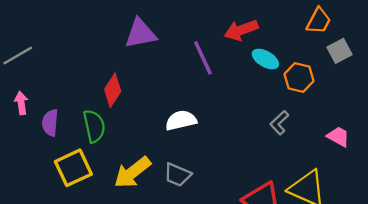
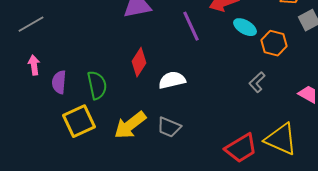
red diamond: (113, 90) -> (139, 62), moved

